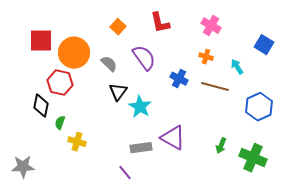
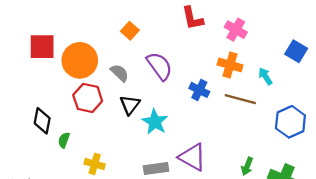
red L-shape: (160, 23) -> (192, 18), moved
orange cross: (206, 57) -> (230, 65), size x1.5
red hexagon: (60, 83) -> (88, 98), moved
yellow cross: (77, 142) -> (95, 164), moved

